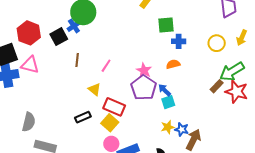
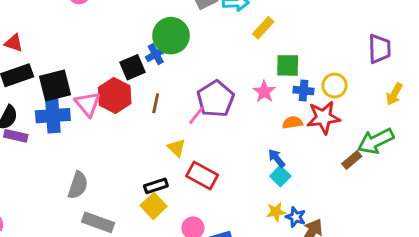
red hexagon: (29, 33) -> (115, 96), moved
yellow circle: (217, 43) -> (335, 86), moved
pink triangle: (30, 65) -> (88, 104), turned 30
pink star: (144, 71) -> (264, 92), moved
purple pentagon: (144, 88) -> (216, 99), moved
red star: (236, 92) -> (323, 118), moved, turned -30
cyan square: (168, 102) -> (280, 176), turned -32
yellow square: (110, 123) -> (154, 206), moved

